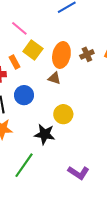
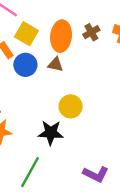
blue circle: (24, 95) -> (25, 65), moved

